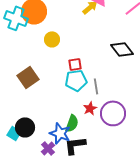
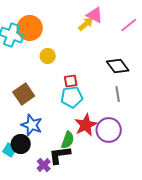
gray line: (96, 86) -> (118, 94), moved
red star: (90, 108) -> (86, 125), size x1.6
blue star: (60, 133) -> (32, 125), moved
black L-shape: (75, 145) -> (60, 155), moved

